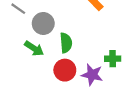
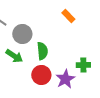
purple star: (92, 75) -> (65, 79), turned 30

